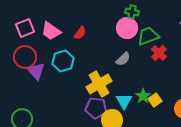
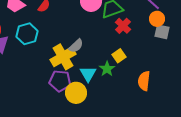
gray semicircle: (123, 59) -> (76, 46), moved
yellow square: (155, 100) -> (119, 56), moved

